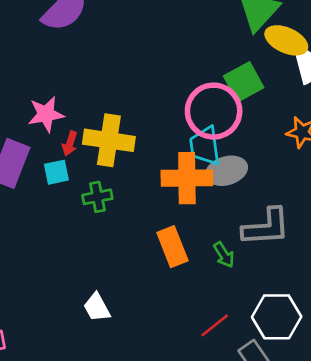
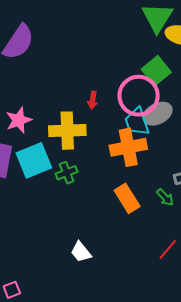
red arrow: (70, 144) -> (93, 100), moved
gray ellipse: (227, 171) -> (158, 114), moved
cyan square: (56, 172) -> (34, 160), size x1.8

